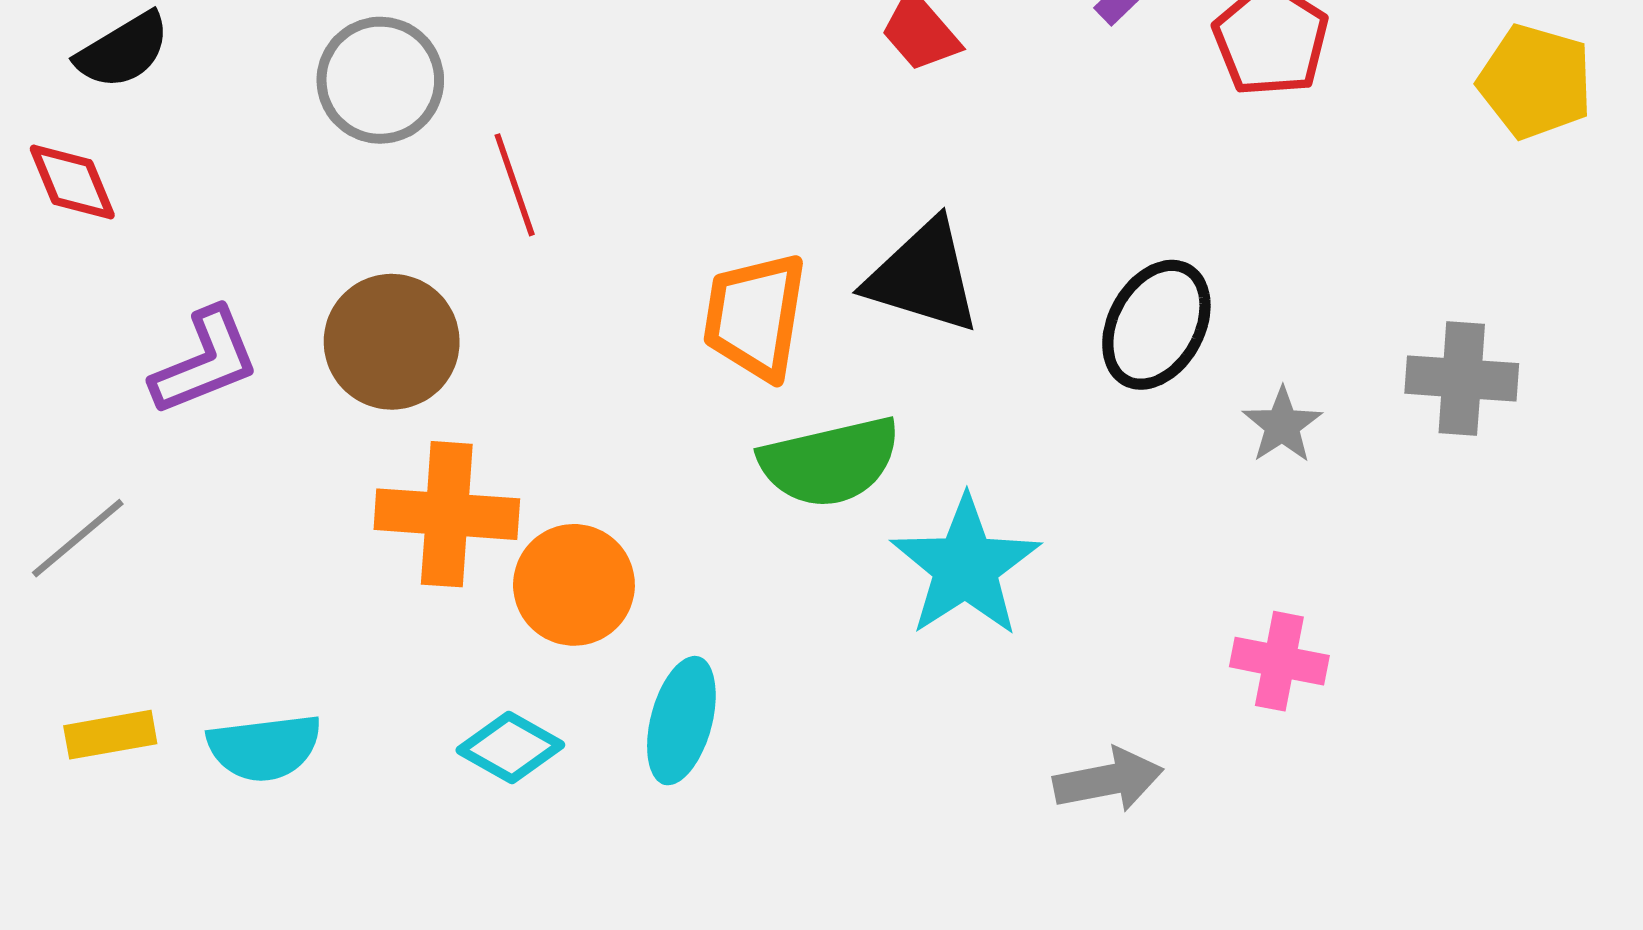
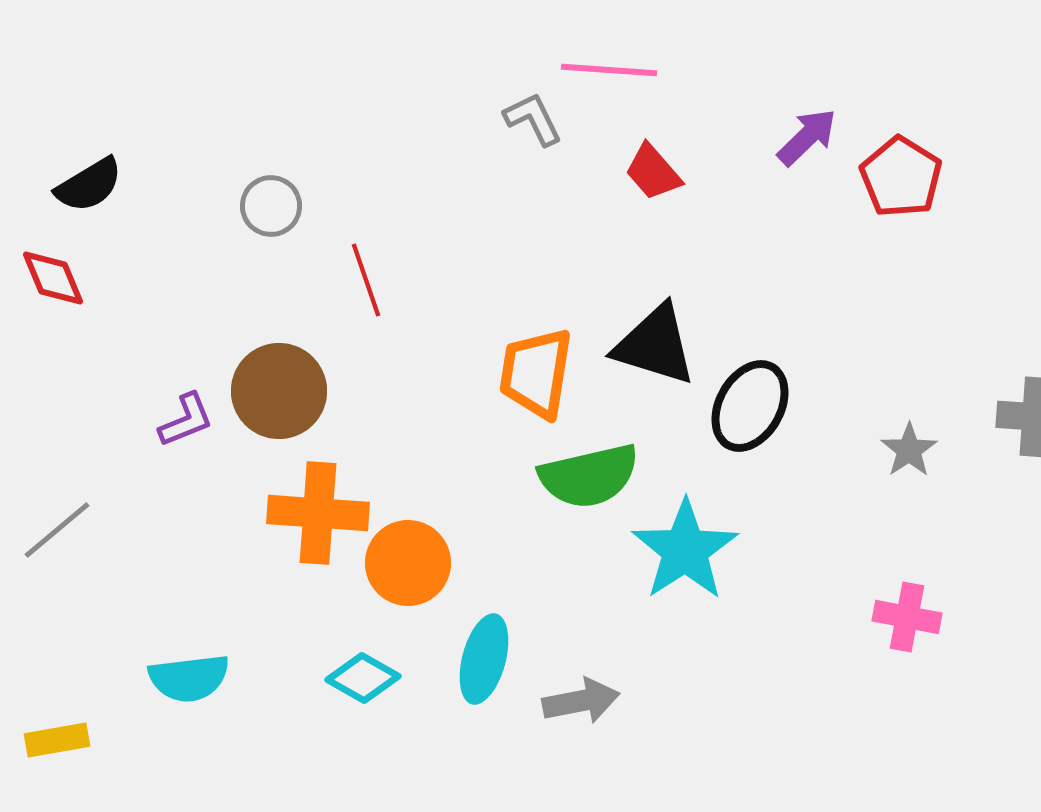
gray circle: (380, 80) -> (271, 206), size x0.7
black ellipse: (1156, 325) -> (750, 406), moved
purple L-shape: (205, 362) -> (186, 420), moved, size x0.7
yellow rectangle: (110, 735) -> (57, 740), moved
gray arrow: (1108, 780) -> (581, 701), moved

